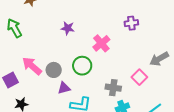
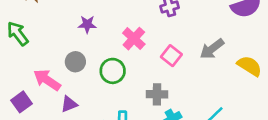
gray circle: (54, 70) -> (75, 62), moved
pink square: (139, 77) -> (171, 56), moved
purple triangle: (64, 88) -> (69, 104), moved

